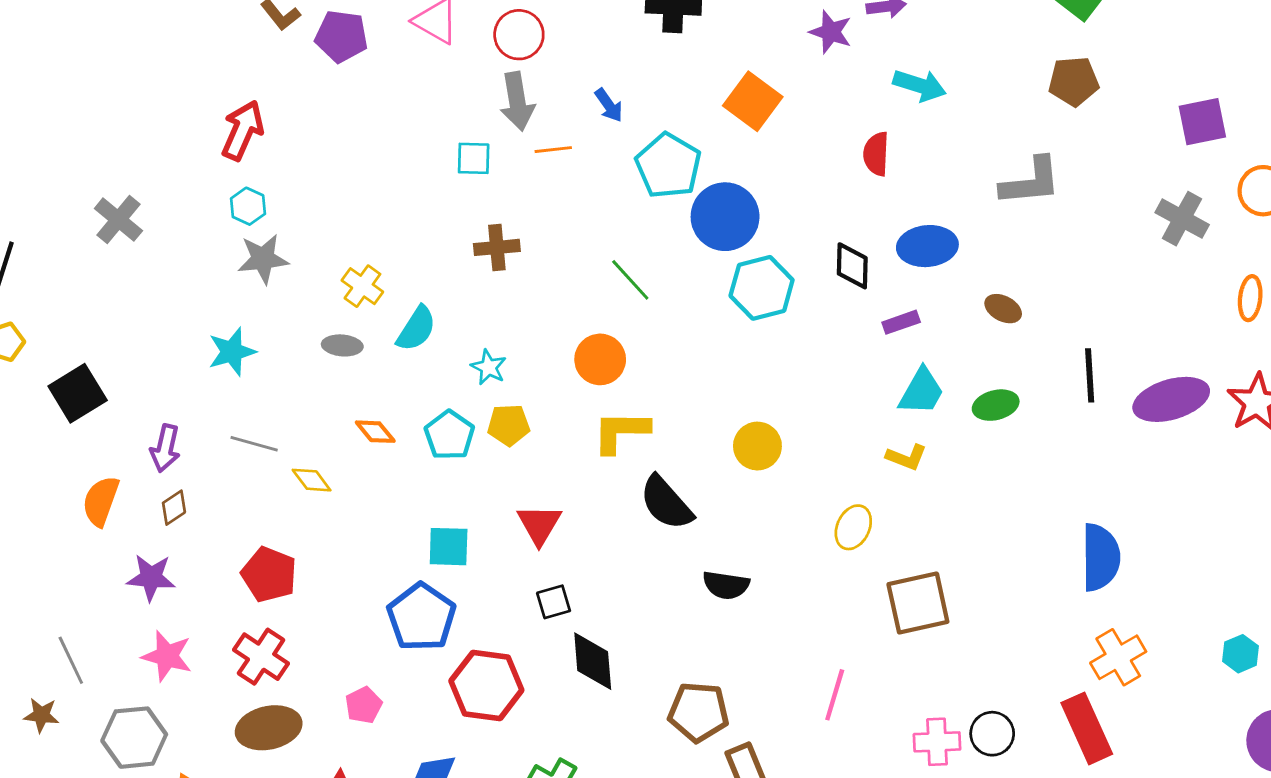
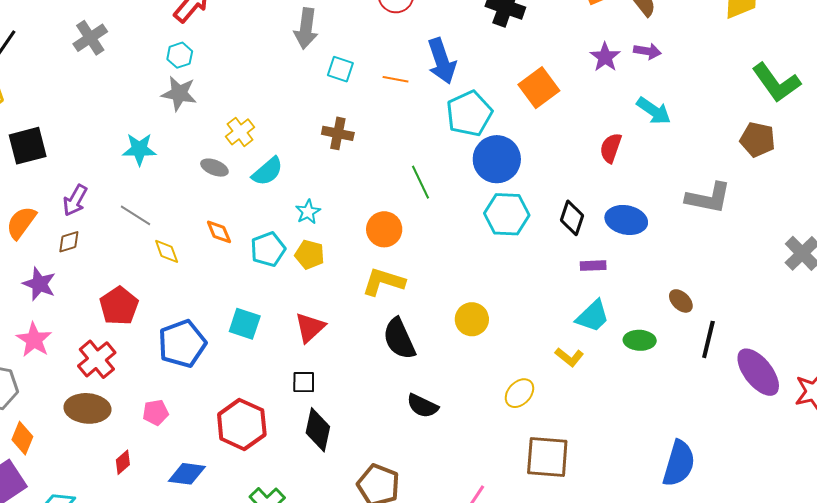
gray arrow: (517, 101) -> (306, 29), moved
blue arrow: (609, 105) -> (442, 61), size x1.8
brown ellipse: (1003, 309) -> (681, 301), moved
purple ellipse: (1171, 399) -> (758, 372), turned 51
blue pentagon: (421, 617) -> (182, 344), moved

